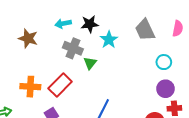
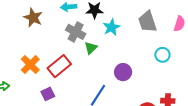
orange cross: (30, 87) -> (30, 65), turned 36
purple circle: (165, 89) -> (123, 72), moved

